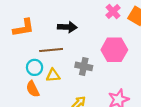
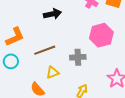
black arrow: (67, 27) -> (52, 14), moved
cyan circle: (35, 67) -> (11, 61), moved

